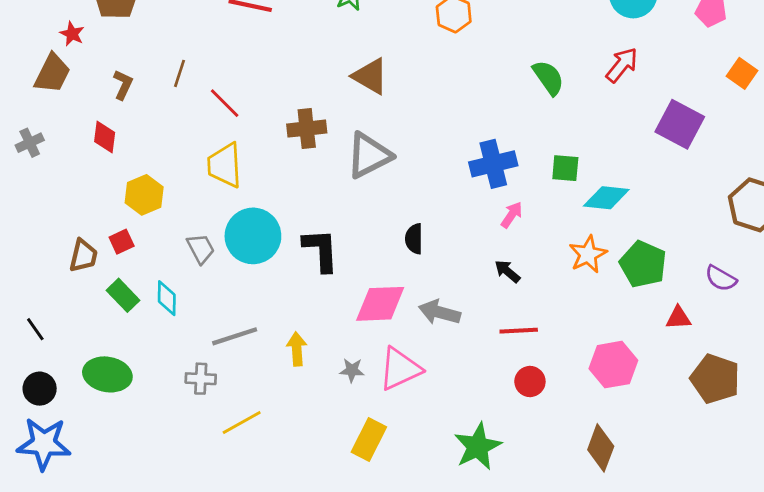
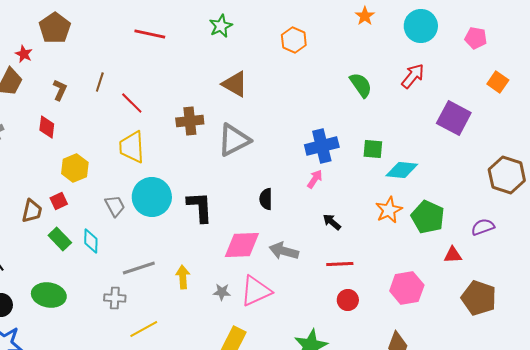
pink arrow: (512, 215) -> (315, 179), moved
purple semicircle: (721, 278) -> (483, 227), turned 130

